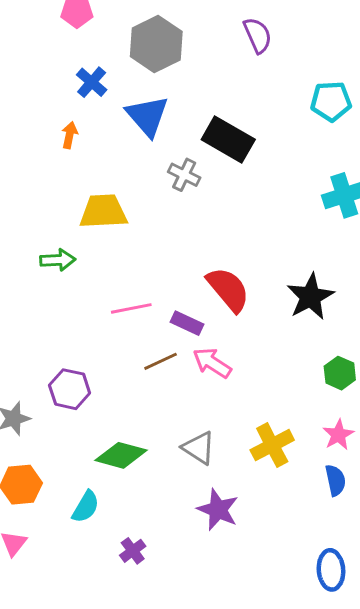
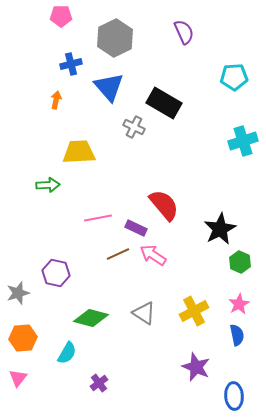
blue cross: (92, 82) -> (71, 64), turned 35
black star: (310, 297) -> (220, 229), moved
purple star: (218, 510) -> (196, 367), moved

